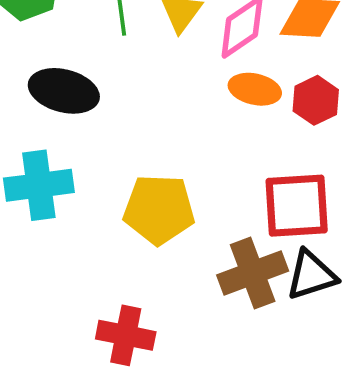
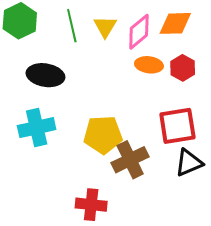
brown cross: (253, 273) -> (130, 160), moved

